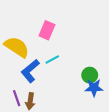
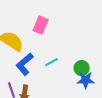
cyan line: (52, 59) -> (52, 62), moved

